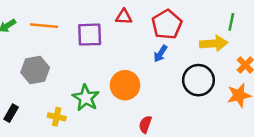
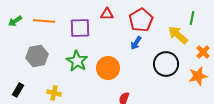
yellow arrow: (214, 43) -> (178, 35), turned -135
green star: (86, 98) -> (77, 61), moved

